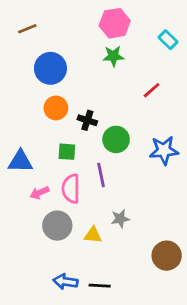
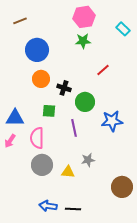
red line: (152, 90) -> (103, 70), moved
blue star: (164, 150) -> (112, 121), moved
pink semicircle: (71, 189) -> (37, 138), moved
pink arrow: (40, 193) -> (10, 141), moved, turned -32

